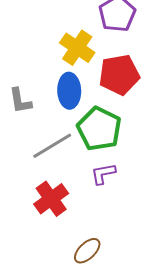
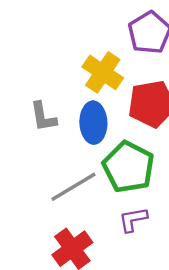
gray L-shape: (20, 101) -> (43, 117), moved

